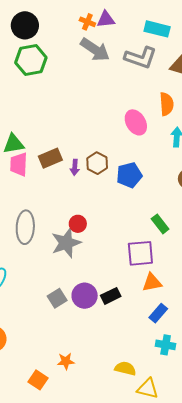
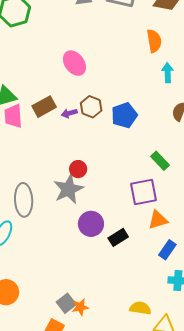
pink ellipse: (136, 122) -> (74, 63), moved
purple arrow: (75, 167) -> (69, 113), turned 77
gray ellipse: (25, 227) -> (24, 200), moved
purple circle: (85, 296) -> (91, 224), moved
gray square: (57, 298) -> (66, 303), moved

